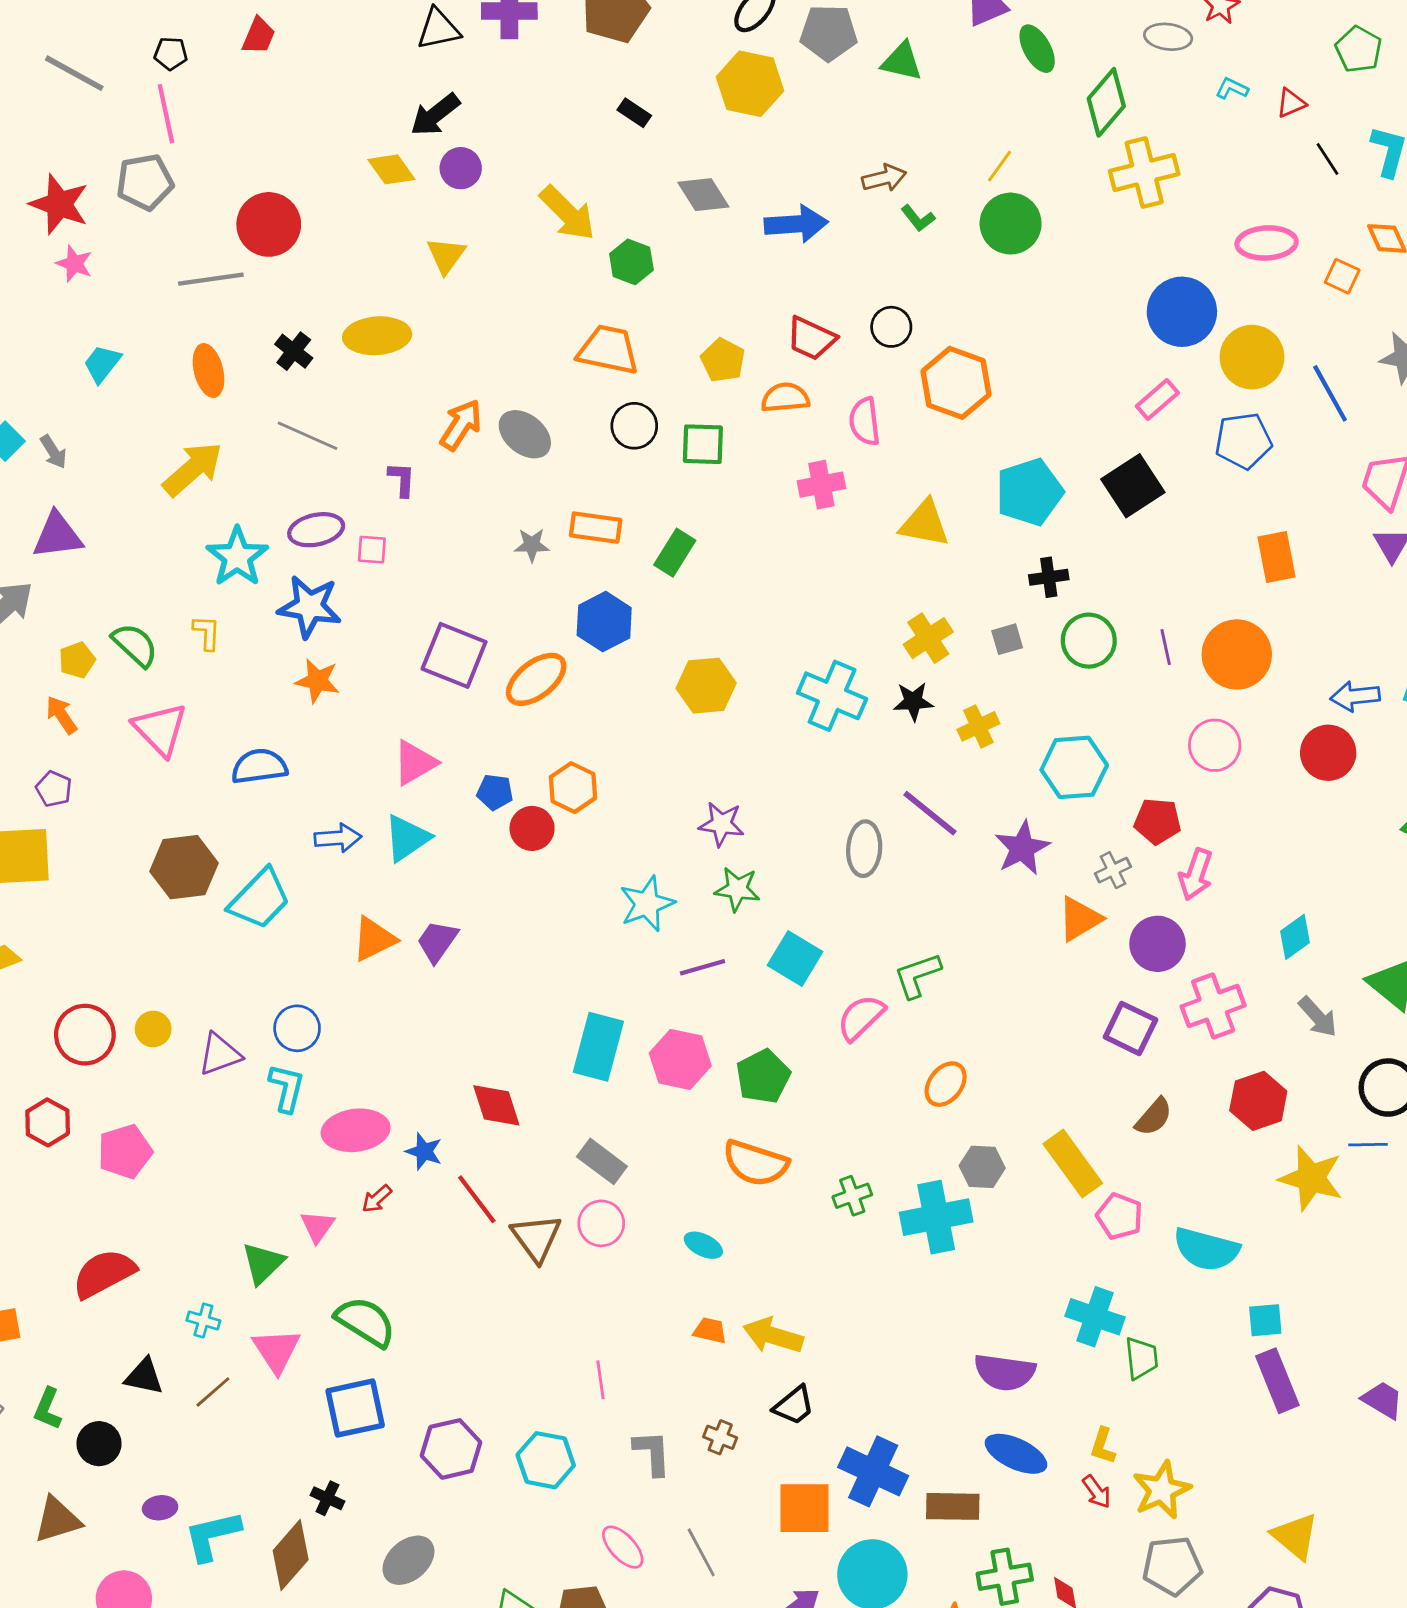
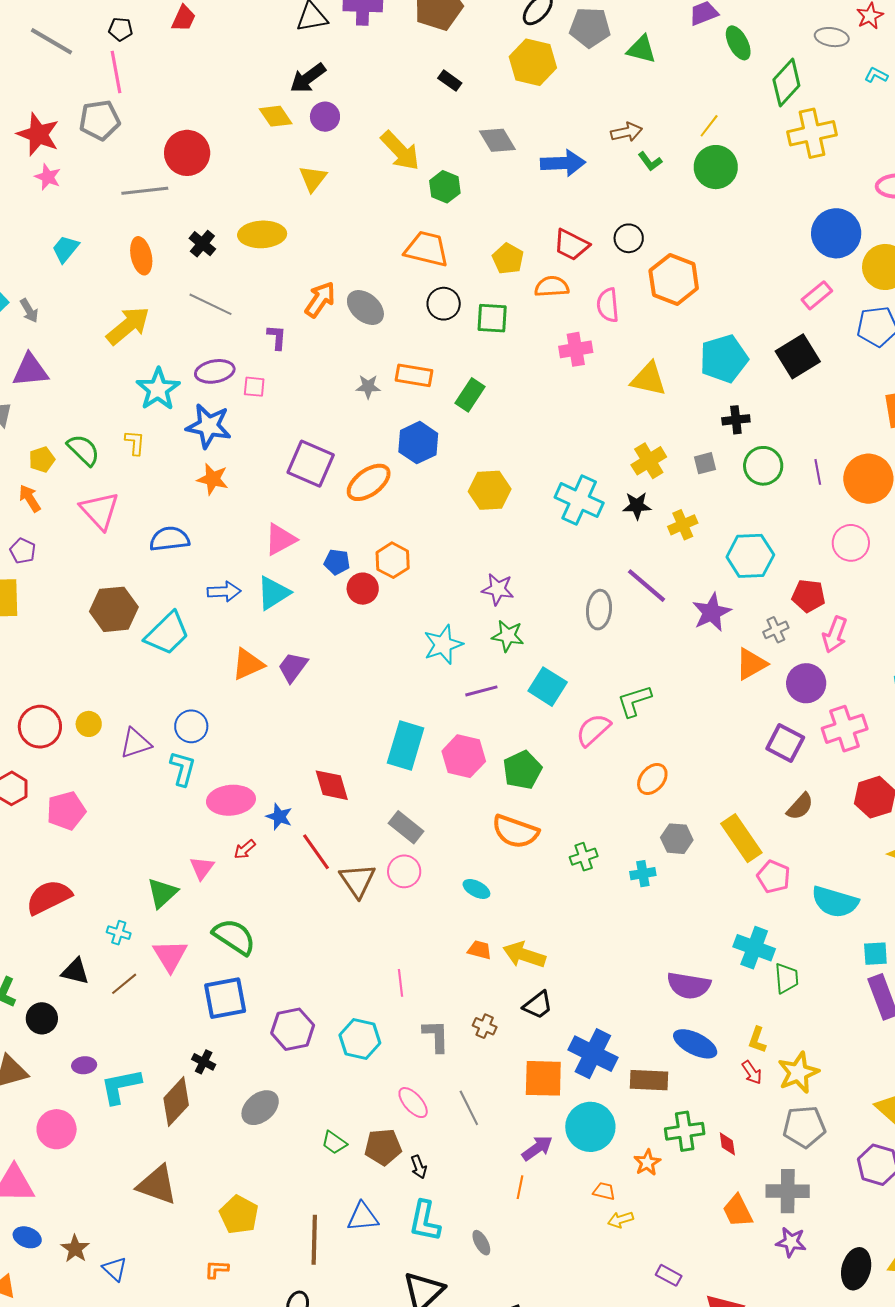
cyan cross: (936, 1217) -> (643, 874), size x0.5

